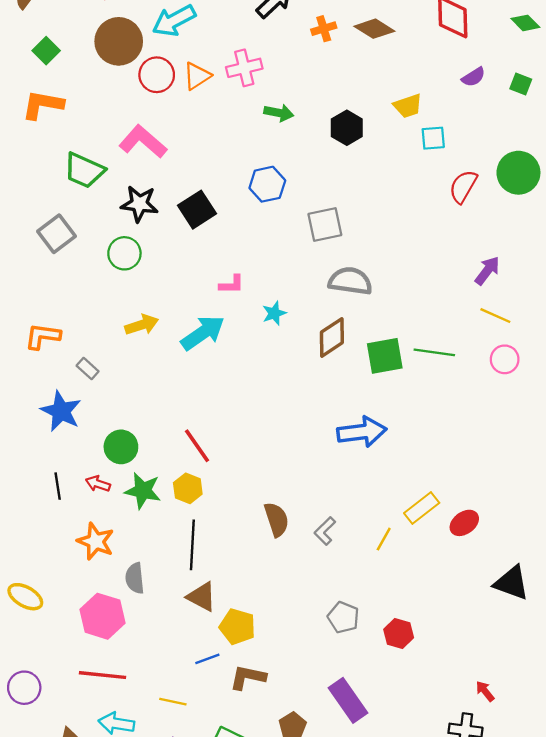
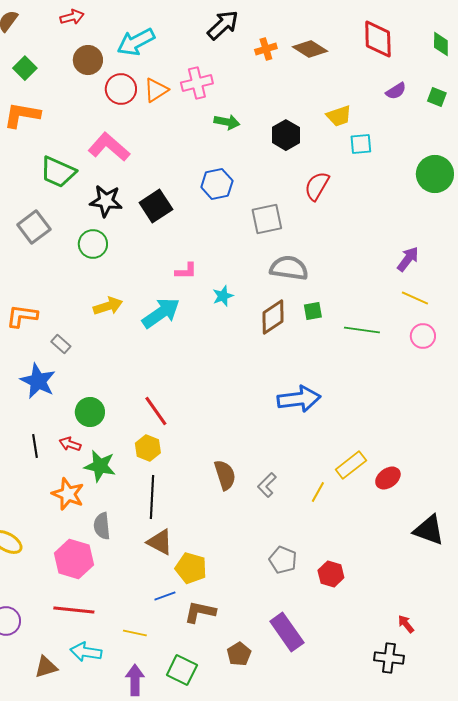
green diamond: (525, 23) -> (441, 44), turned 45
brown circle: (119, 41) -> (88, 60), size x0.7
red semicircle: (463, 187) -> (317, 186), moved
green square: (385, 356) -> (313, 311), moved, size x0.6
green star: (143, 491) -> (100, 466), moved

